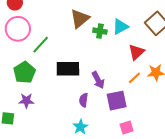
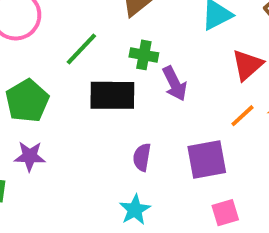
green cross: (100, 31) -> (144, 55), moved
green line: (41, 45) -> (81, 49), moved
purple arrow: (98, 80) -> (175, 84), moved

